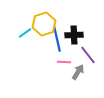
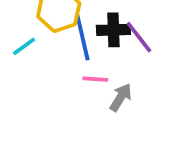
cyan line: (25, 33) -> (24, 46), moved
purple line: (88, 55) -> (139, 37), moved

